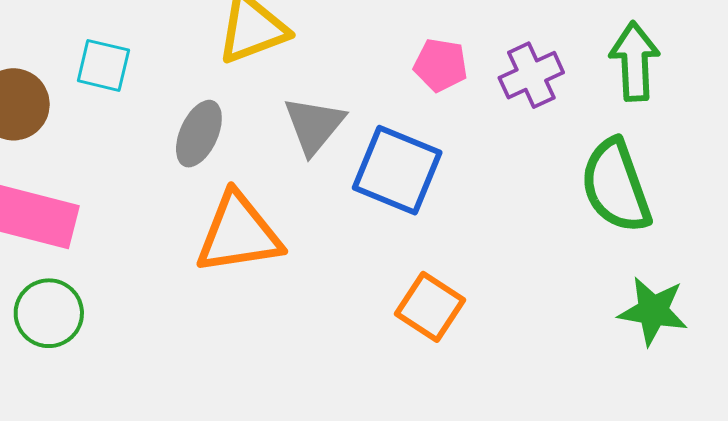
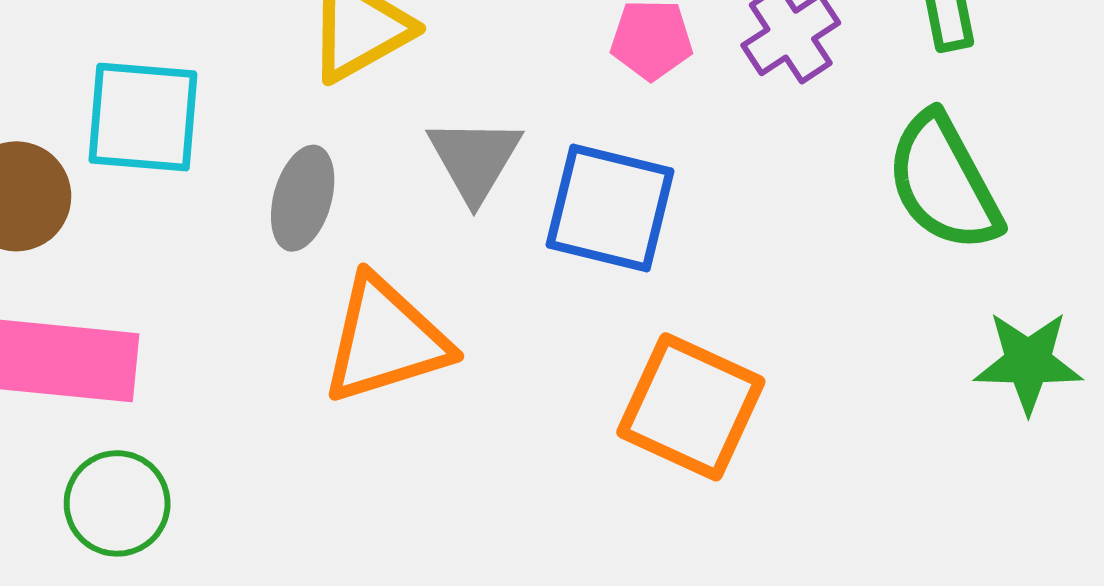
cyan square: (103, 65) -> (143, 117), size x1.5
orange square: (430, 307) -> (691, 407), size x1.4

